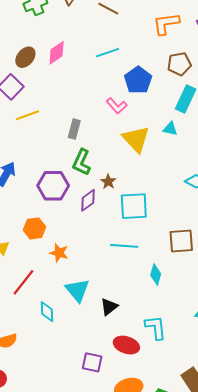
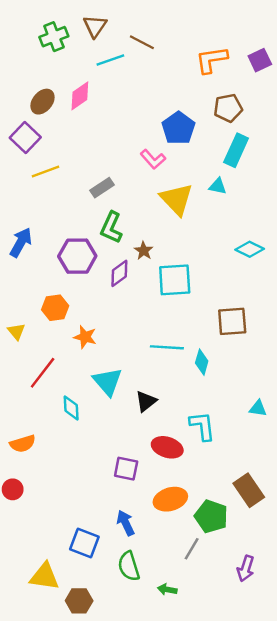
cyan line: (108, 53) -> (110, 60), moved
gray rectangle: (74, 129) -> (102, 188), turned 42
cyan line: (124, 246) -> (167, 347), moved

